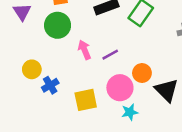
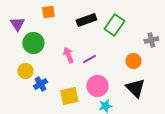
green circle: (58, 25) -> (33, 43), moved
orange circle: (142, 73) -> (133, 61), moved

